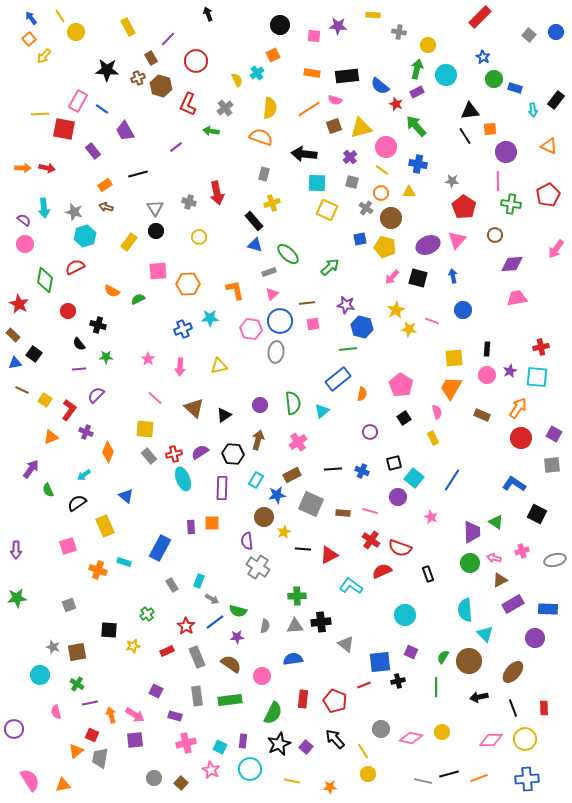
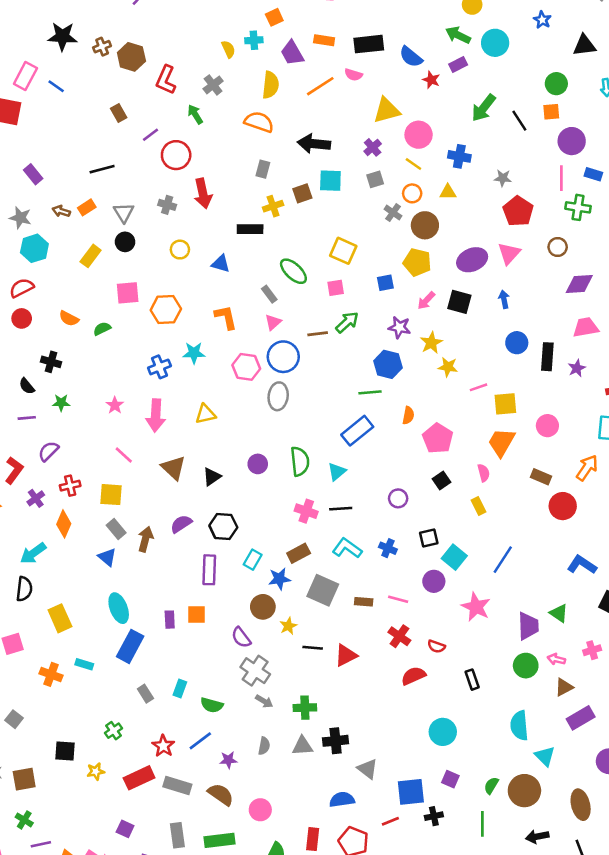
brown rectangle: (151, 58) -> (119, 113), moved
red circle: (196, 61) -> (176, 155), moved
green arrow: (417, 69) -> (458, 35), turned -78
cyan cross: (257, 73) -> (254, 40), turned 32
green circle: (494, 79) -> (556, 84), moved
blue rectangle: (515, 88) -> (593, 174), moved
black triangle: (470, 111) -> (584, 45), moved
brown square: (334, 126) -> (302, 193), moved
green arrow: (416, 126) -> (484, 108), moved, turned -100
purple trapezoid: (125, 131) -> (292, 53), moved
green arrow: (211, 131) -> (195, 114), turned 49
purple rectangle: (93, 151) -> (33, 174), moved
gray square: (352, 182) -> (375, 179), turned -32
orange rectangle: (105, 185) -> (87, 207), moved
yellow square: (327, 210) -> (343, 251), moved
black rectangle: (254, 221) -> (250, 229), turned -48
blue square: (360, 239) -> (385, 283), moved
blue triangle: (255, 245) -> (221, 264), moved
green arrow: (330, 267) -> (347, 322), moved
gray rectangle: (269, 272) -> (269, 294), turned 72
purple star: (346, 305) -> (399, 327), moved
red circle: (68, 311) -> (22, 318), moved
pink line: (432, 321) -> (478, 387), moved, turned -40
pink square: (313, 324) -> (336, 288), moved
black rectangle: (487, 349) -> (547, 357), moved, size x1.5
pink arrow: (180, 367) -> (156, 415), size x1.4
purple star: (510, 371) -> (577, 368), moved
orange semicircle: (362, 394) -> (408, 415), moved
purple cross: (86, 432) -> (36, 498), turned 32
red circle: (521, 438) -> (563, 506), moved
brown arrow: (258, 440) -> (145, 539), moved
pink cross: (298, 442) -> (306, 511), turned -36
red cross: (174, 454) -> (70, 486), moved
black line: (333, 469) -> (341, 509), moved
cyan arrow: (84, 475) -> (33, 553), size x1.5
cyan ellipse: (183, 479) -> (119, 608), moved
blue triangle: (126, 496) -> (107, 557), moved
black semicircle: (77, 503) -> (24, 589), turned 132
pink star: (431, 517) -> (476, 607), size x1.6
purple semicircle: (247, 541) -> (241, 637), turned -30
red semicircle: (400, 548) -> (436, 646), size x0.6
cyan L-shape: (351, 586) -> (347, 548), moved
gray arrow: (212, 599) -> (264, 701), moved
gray square: (69, 605) -> (14, 719), turned -32
green semicircle: (238, 611) -> (212, 705), moved
red rectangle: (167, 651) -> (139, 778), size x1.6
gray rectangle: (197, 657) -> (177, 785), turned -50
blue semicircle: (293, 659) -> (342, 800), moved
brown ellipse: (513, 672) -> (581, 805), turned -55

